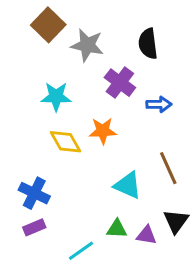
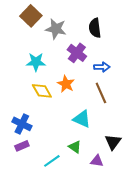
orange star: (103, 131) -> (66, 84), turned 30
brown line: (168, 168) -> (101, 93), moved
green triangle: (117, 229) -> (75, 147), turned 32
purple triangle: (146, 235) -> (97, 161), moved

